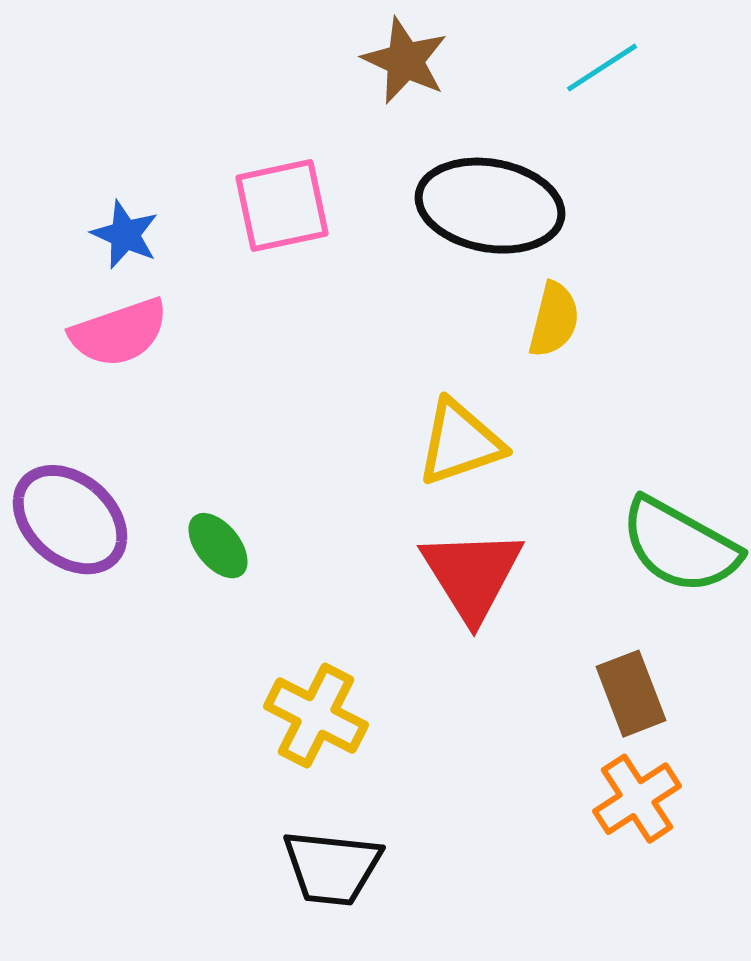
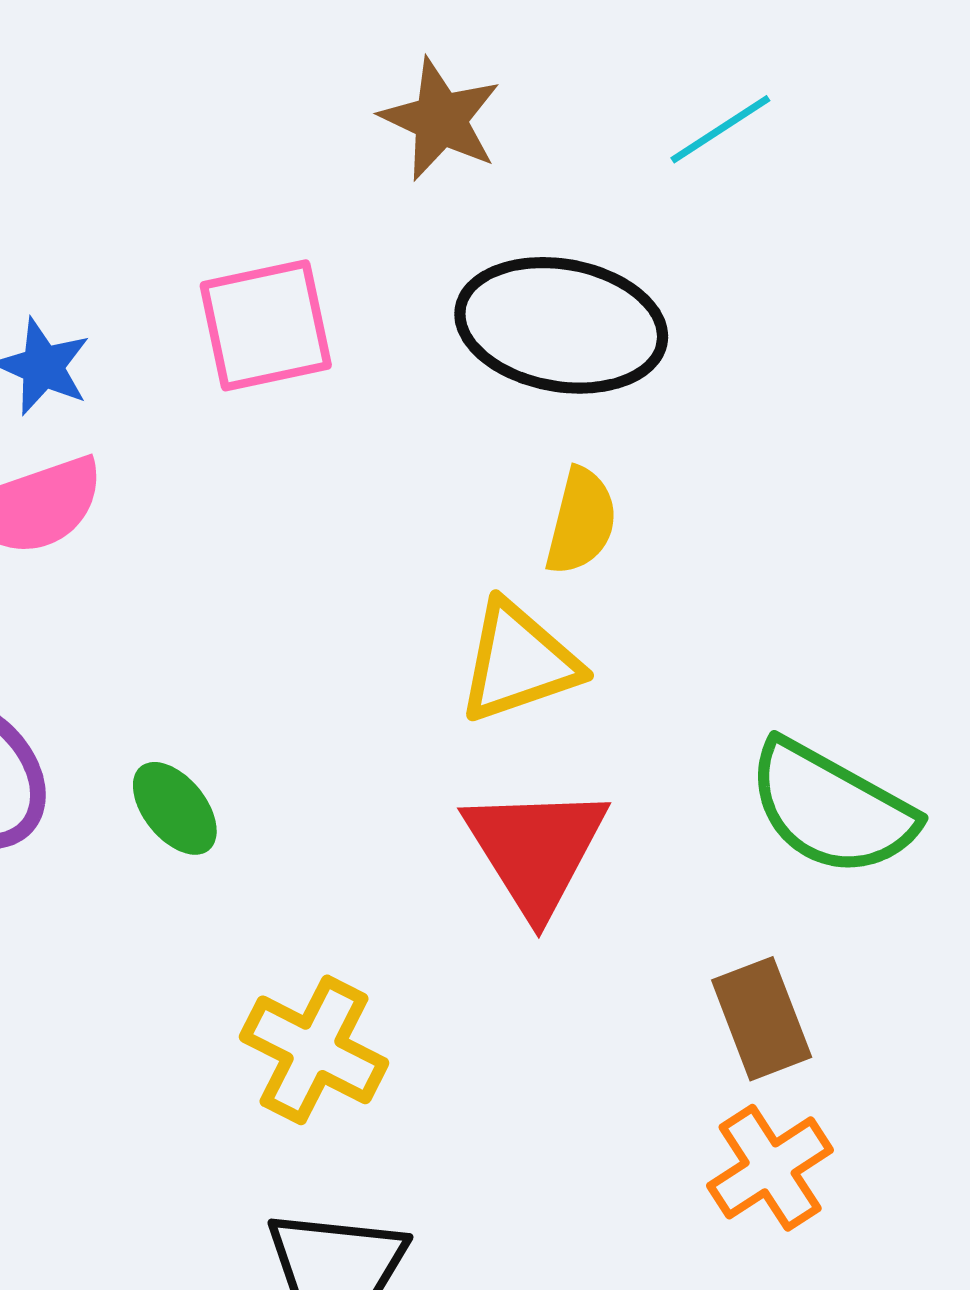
yellow semicircle: (554, 320) -> (581, 521), moved

